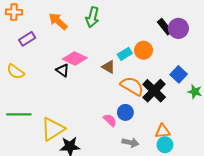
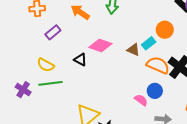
cyan rectangle: (125, 54) -> (149, 43), moved
black triangle: (63, 70) -> (80, 60), moved
green line: (19, 114) -> (50, 83), moved

